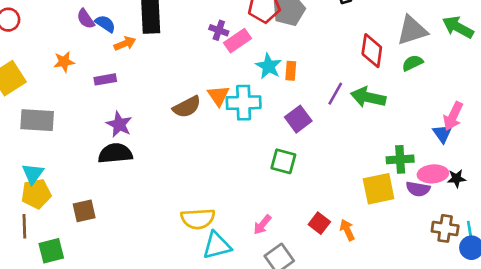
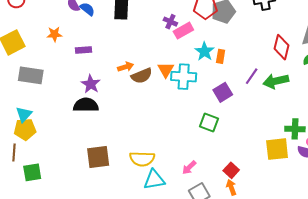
orange arrow: (125, 44) -> (126, 67), moved
green arrow: (368, 97) -> (276, 81), turned -30
brown square: (84, 211) -> (98, 157), moved, size x1.4
orange arrow: (347, 230) -> (231, 187), moved

